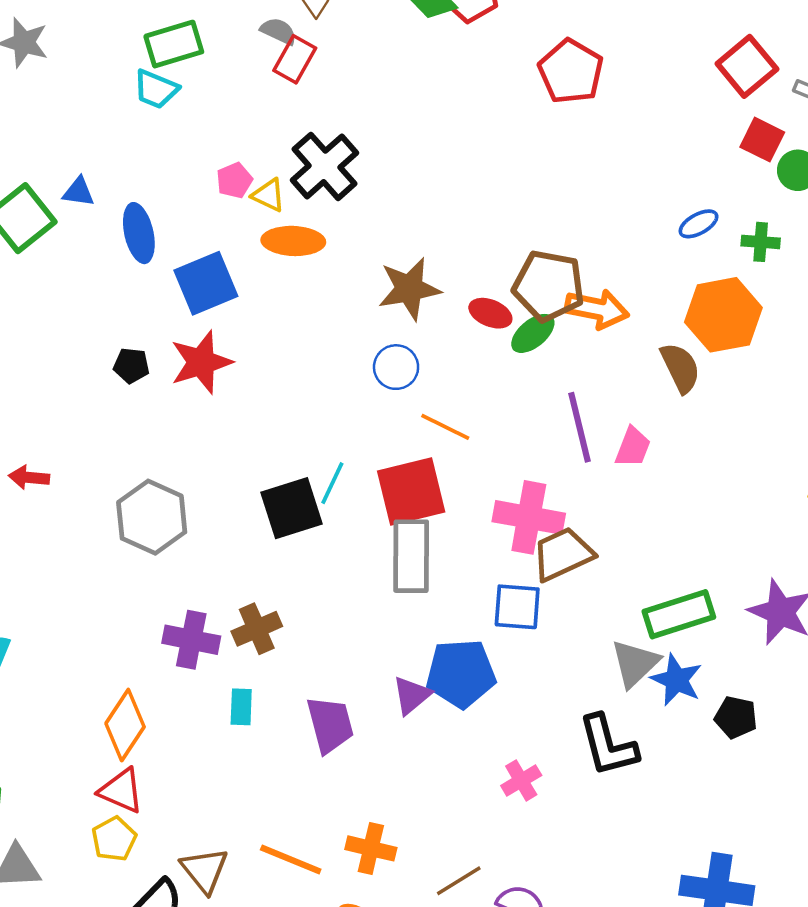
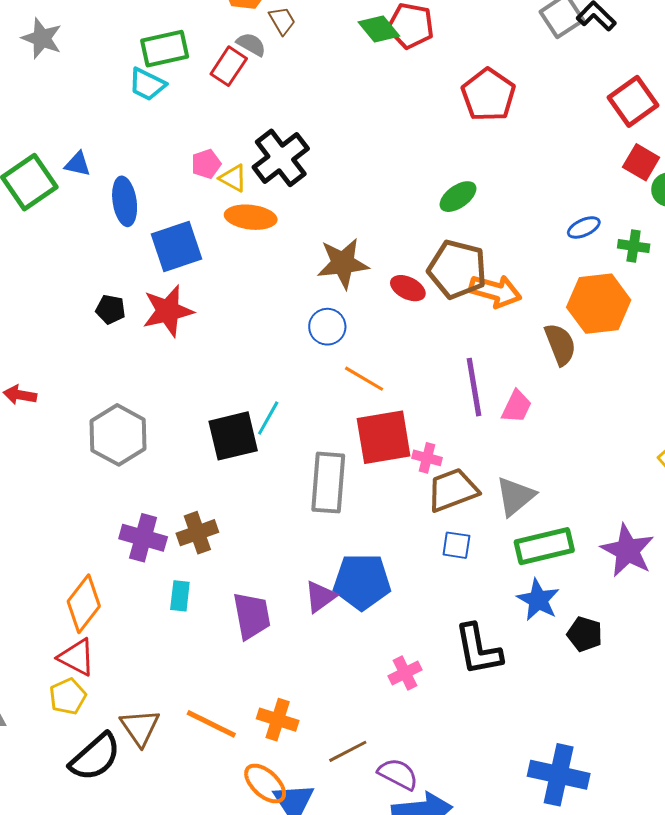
red rectangle: (295, 59) -> (229, 66), moved
green ellipse: (533, 333) -> (458, 197), moved
red square: (411, 491) -> (384, 437), moved
pink cross: (529, 517) -> (427, 458), size x0.5
blue square: (517, 607) -> (456, 545), moved, size x0.7
gray triangle: (635, 663) -> (515, 496), moved

